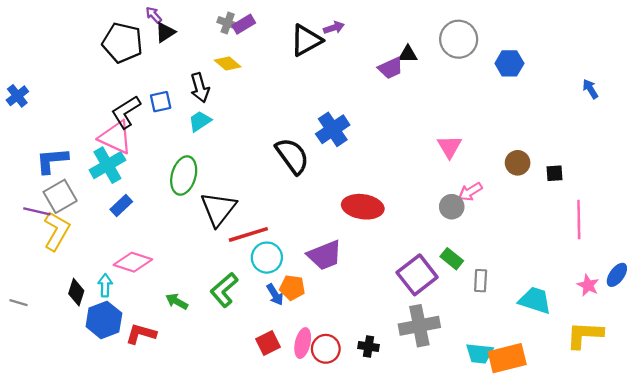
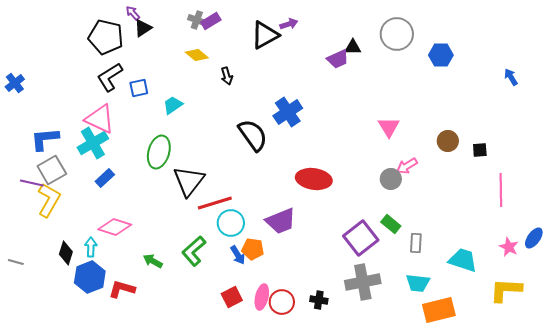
black arrow: (200, 88) -> (227, 76), moved, size x0.7
black L-shape: (126, 112) -> (110, 77), moved
cyan trapezoid: (479, 353) -> (418, 283), moved

